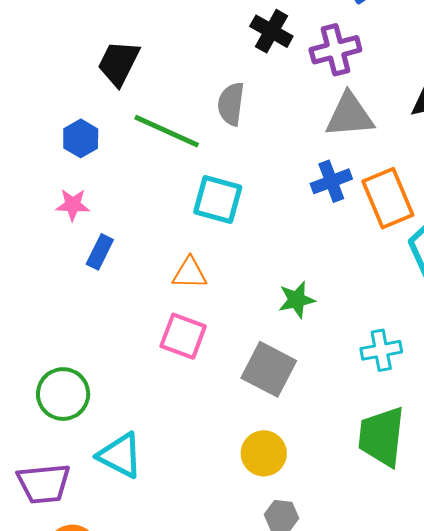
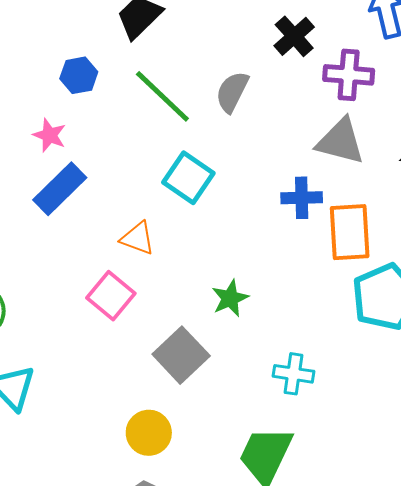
blue rectangle: (100, 252) -> (60, 189), size x1.6
green star: (297, 300) -> (230, 298), turned -30

